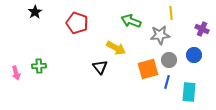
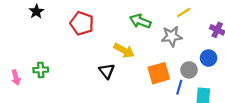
yellow line: (171, 13) -> (184, 13), turned 64
gray circle: (169, 60) -> (189, 70), moved

